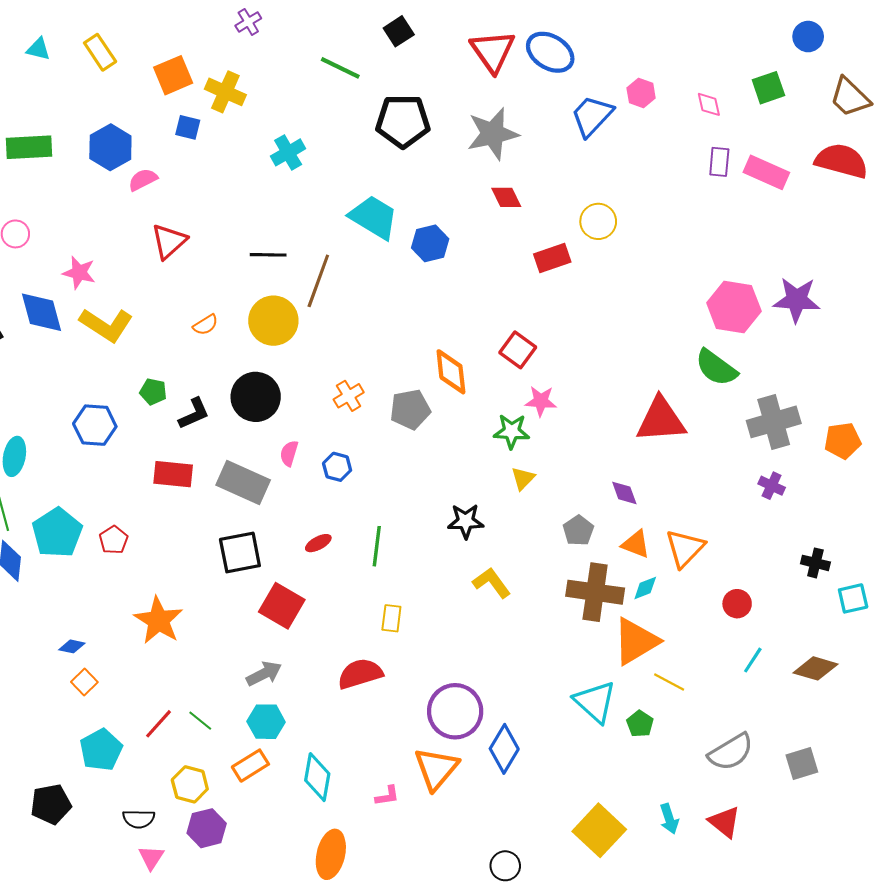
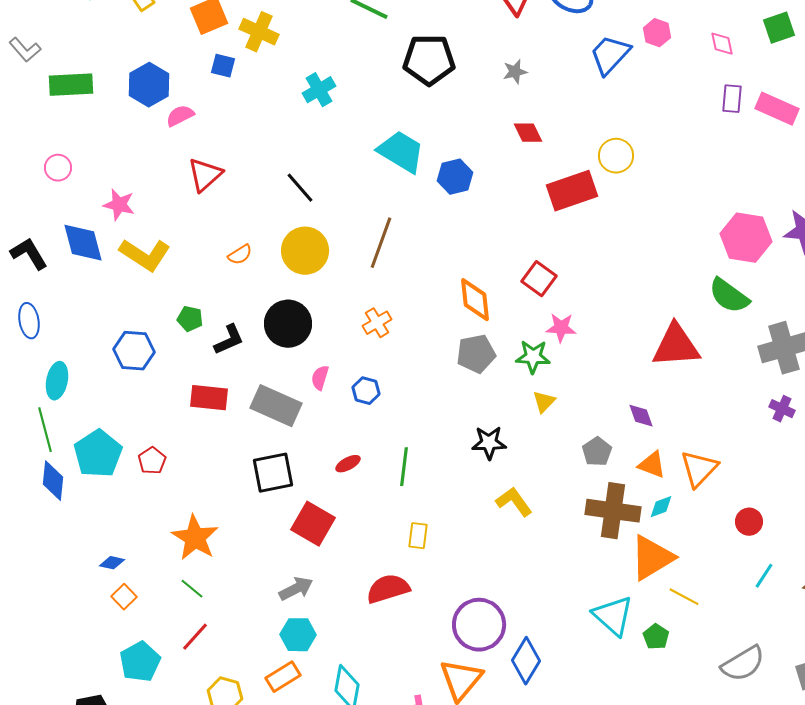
gray star: (493, 134) -> (515, 72), size x0.5
black line: (268, 255) -> (300, 188), turned 48
red rectangle: (552, 258) -> (572, 191), size x1.4
brown line: (318, 281) -> (381, 243), moved
gray pentagon: (410, 409) -> (476, 354), moved
green line: (200, 721) -> (192, 589), moved

